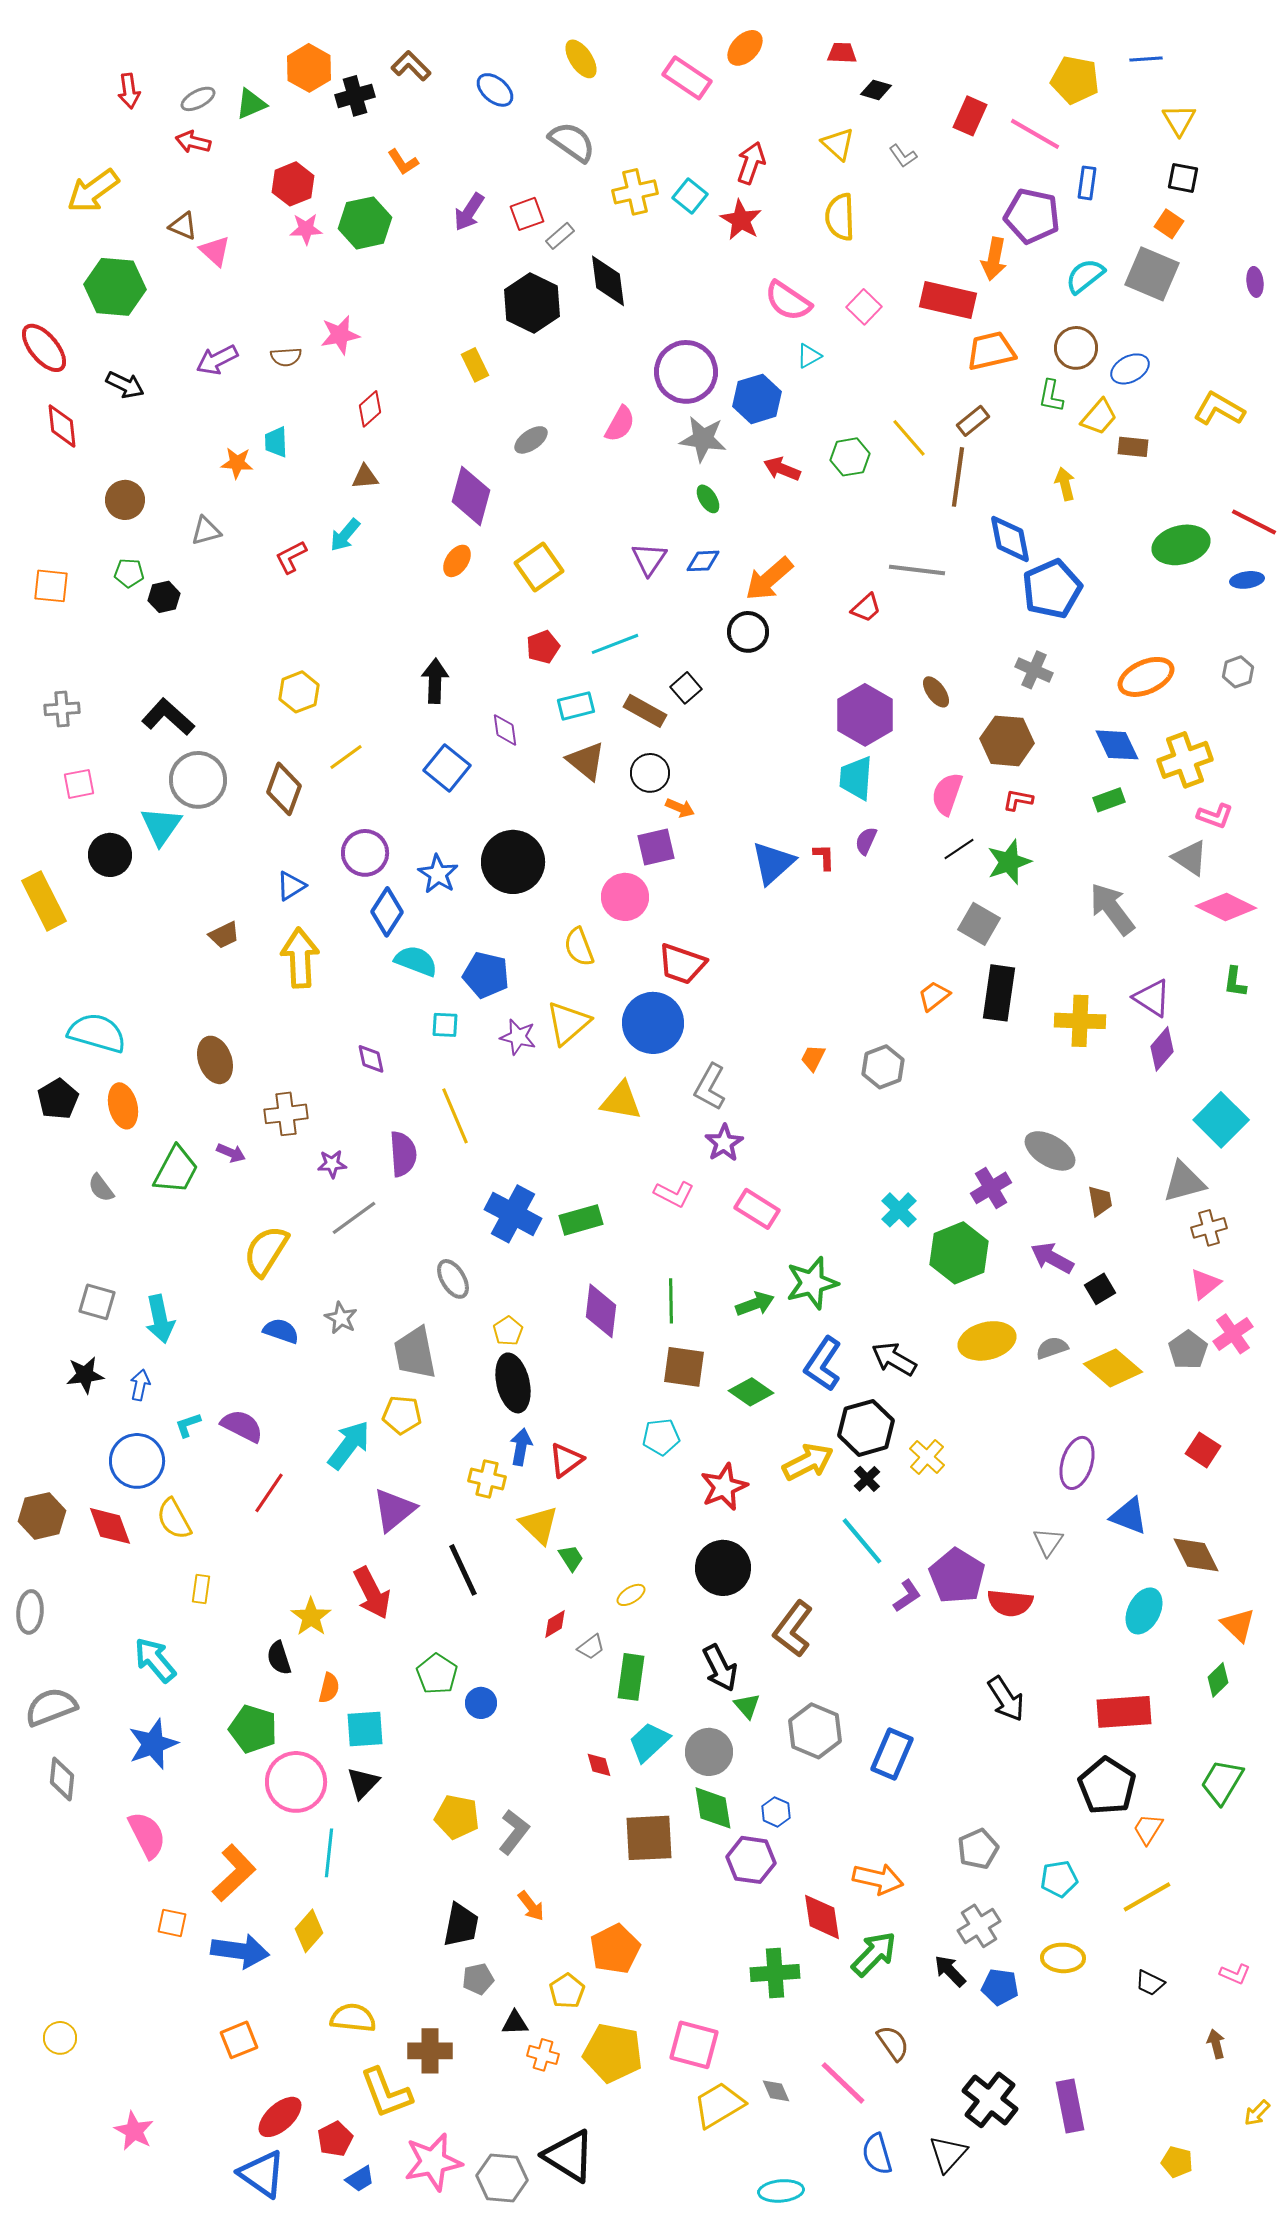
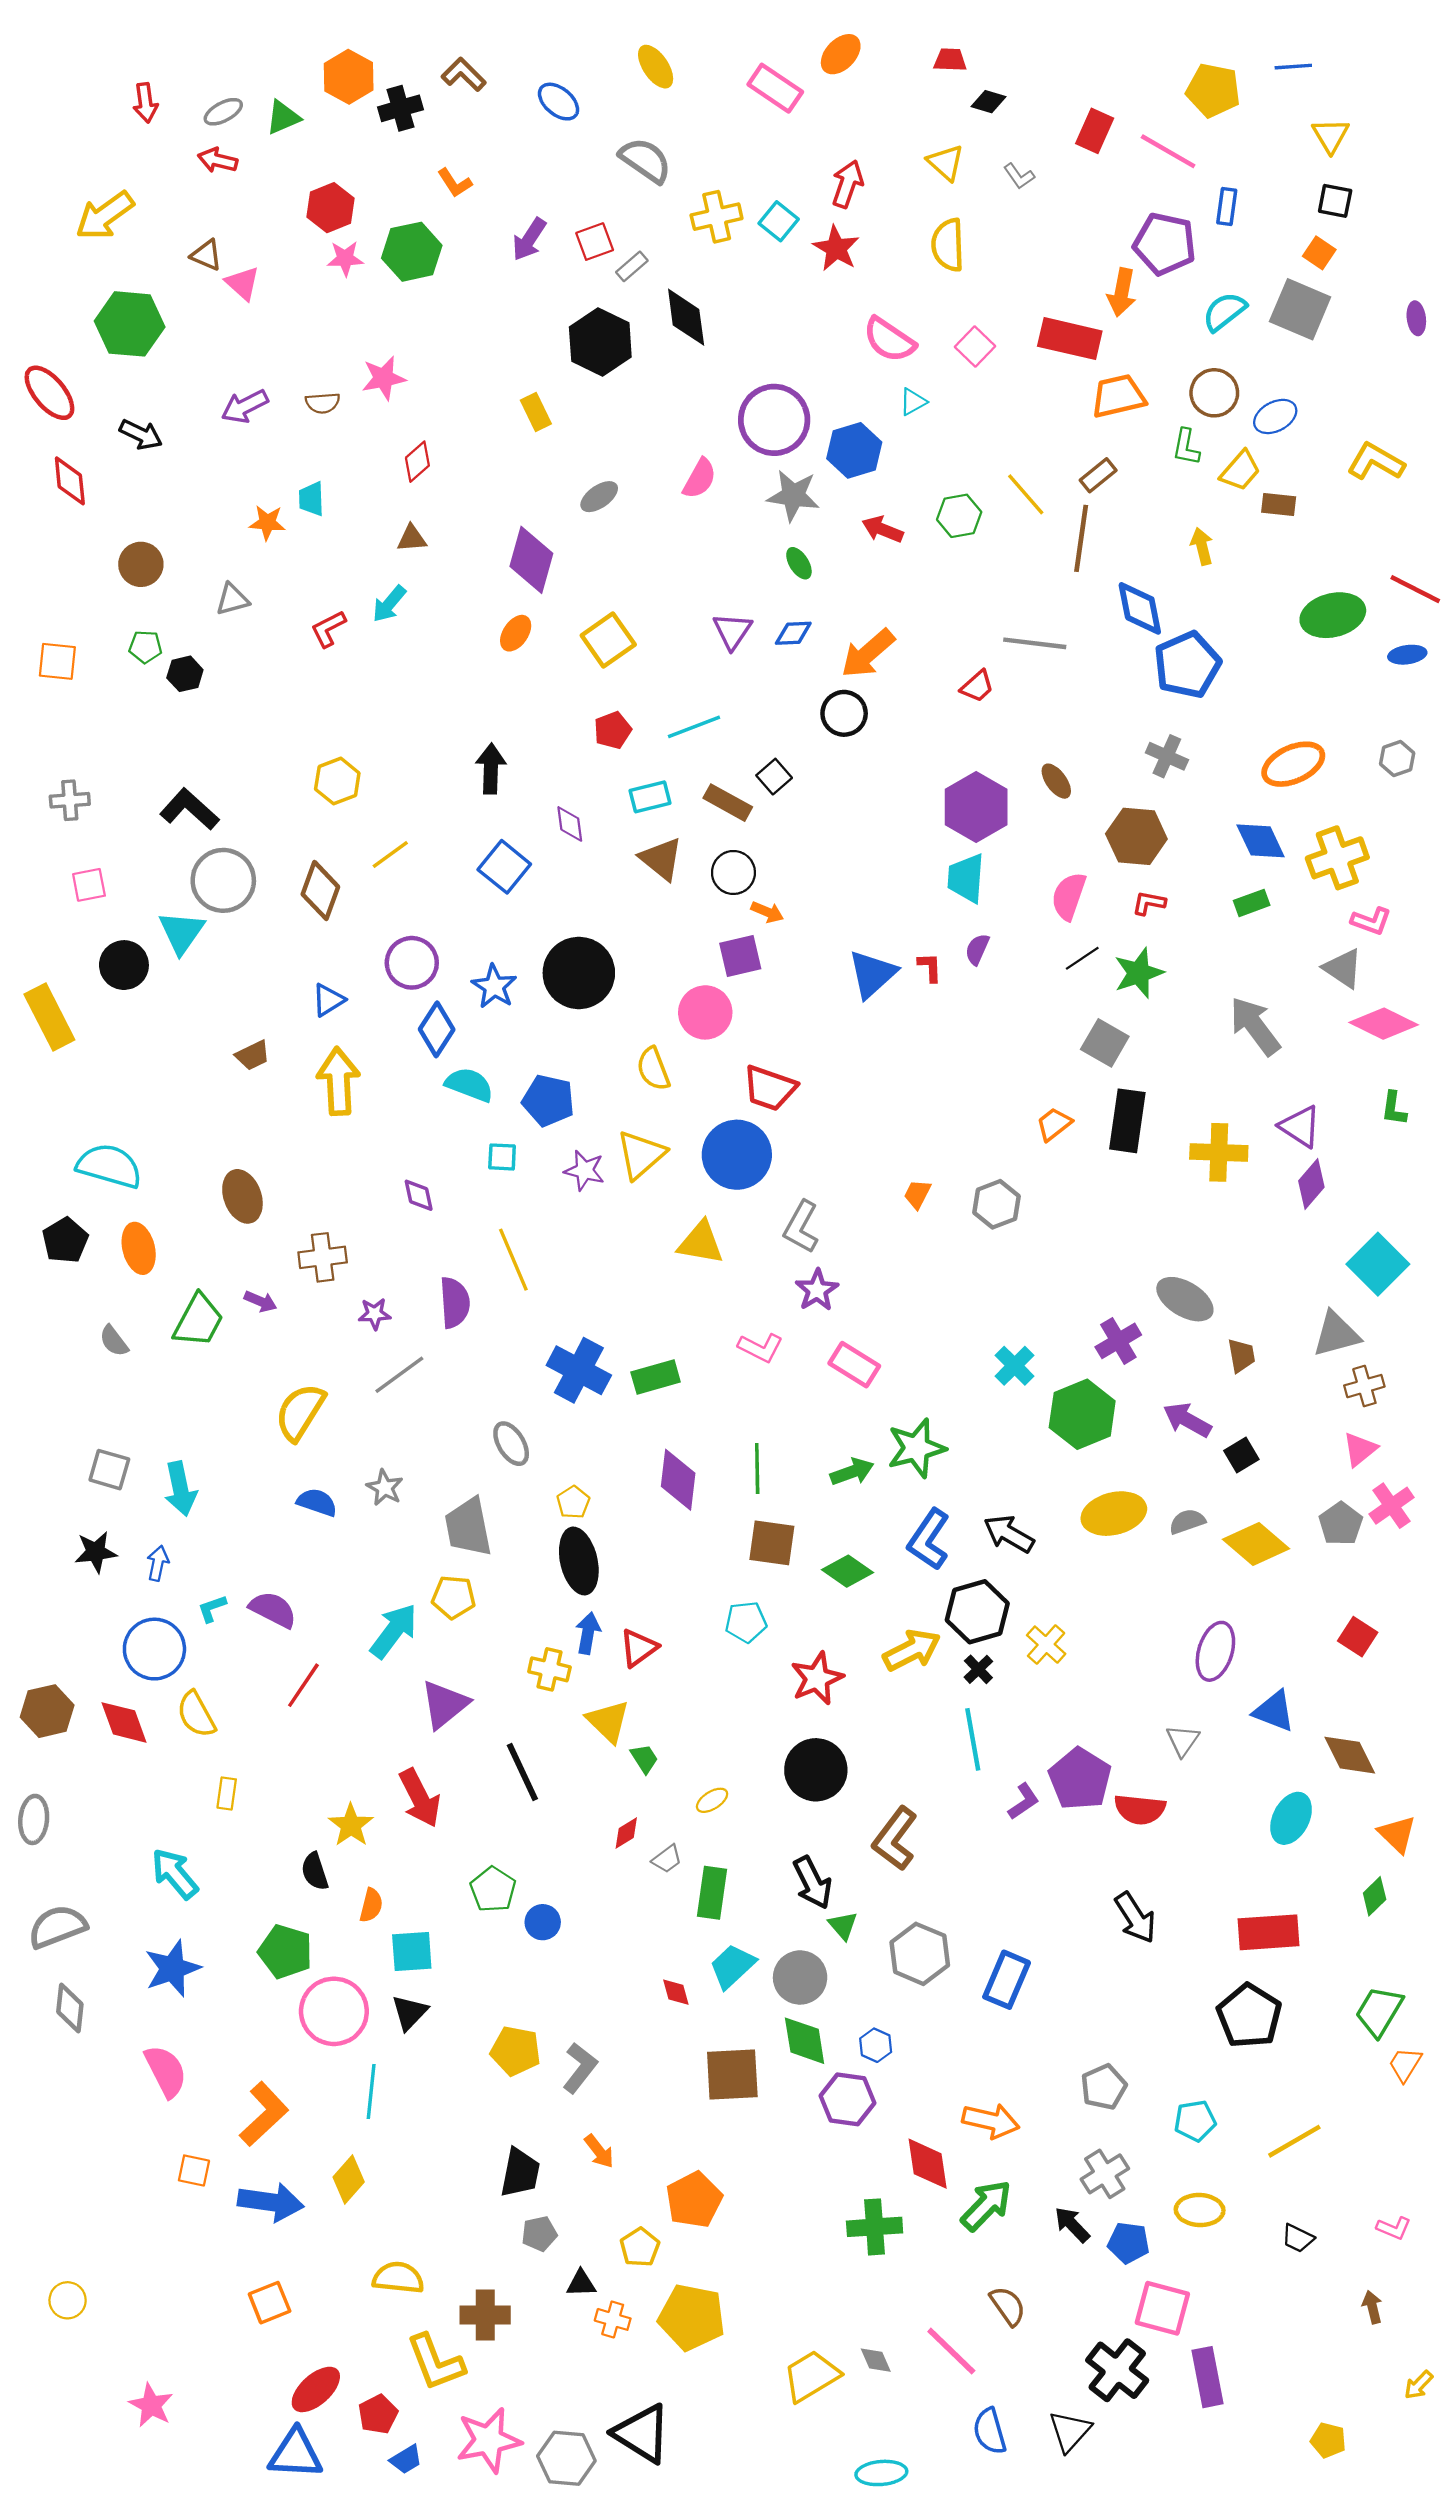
cyan line: (862, 1541) -> (973, 1739), turned 30
orange trapezoid: (1148, 1829) -> (1405, 2064), moved
pink square: (694, 2045) -> (1162, 2308), moved
blue triangle: (262, 2174) -> (296, 2454), turned -32

